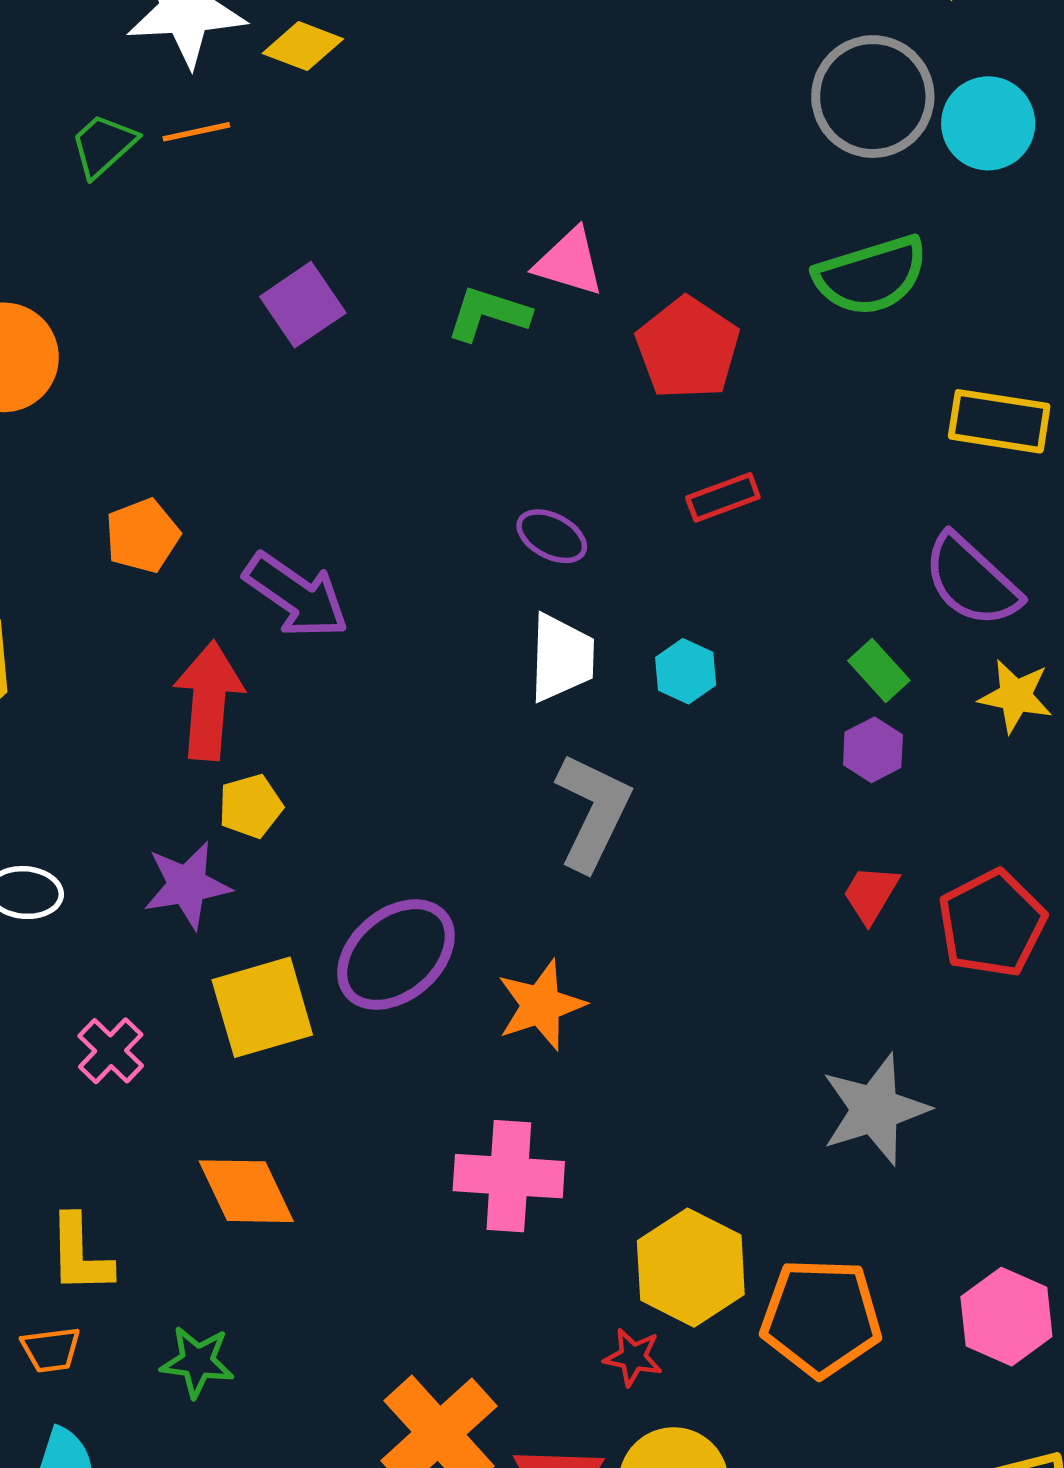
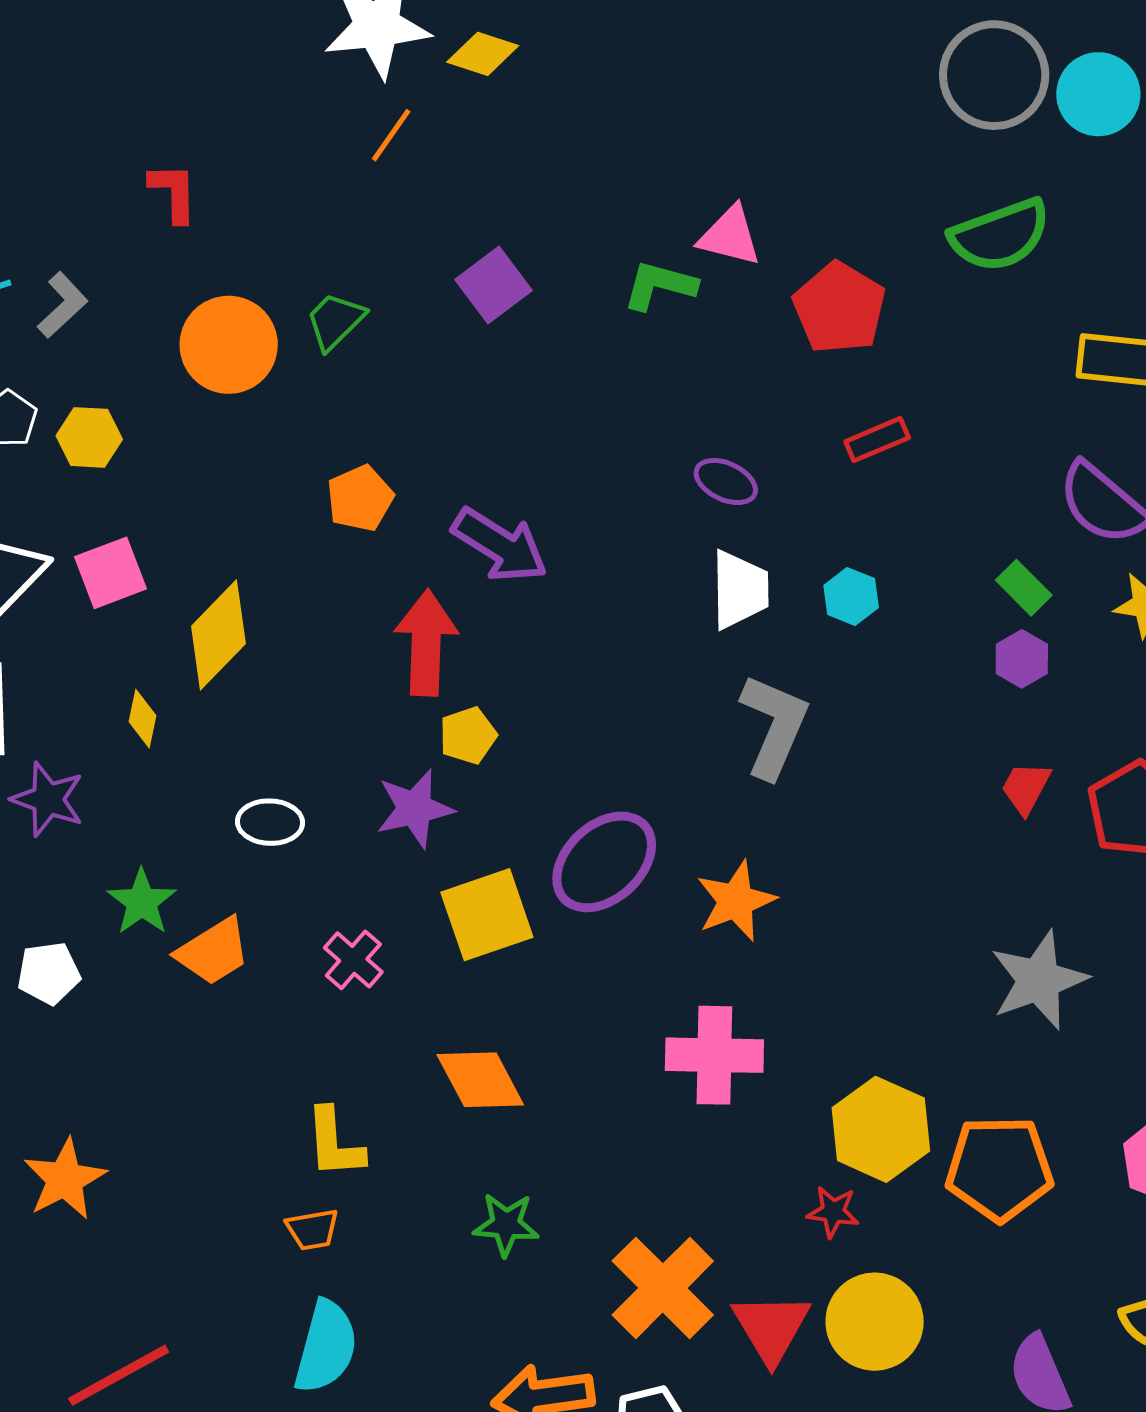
orange line: (196, 132) -> (391, 135), turned -40
green trapezoid: (103, 145) -> (335, 321), moved
green star: (197, 1362) -> (506, 1224), moved

